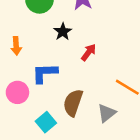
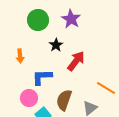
red arrow: (89, 52) -> (76, 61), size x1.5
pink circle: (17, 92) -> (29, 98), moved

